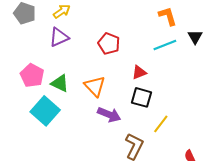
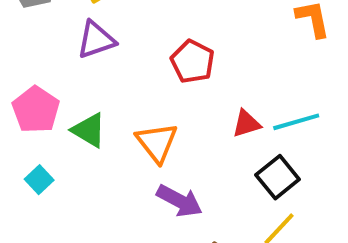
cyan line: (165, 45) -> (296, 122), moved
black square: (142, 97) -> (278, 177), moved, turned 30
cyan square: (45, 111) -> (39, 180), moved, size x0.5

